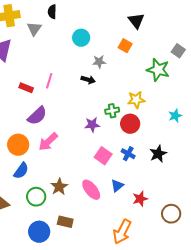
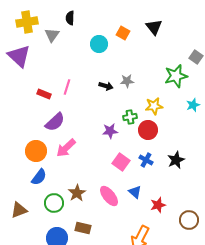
orange square: (125, 46) -> (123, 33), moved
gray star: (99, 62) -> (127, 81), moved
green star: (158, 70) -> (176, 76), turned -30
cyan star: (175, 116) -> (193, 105), moved
blue triangle: (117, 186) -> (135, 192), turned -40

